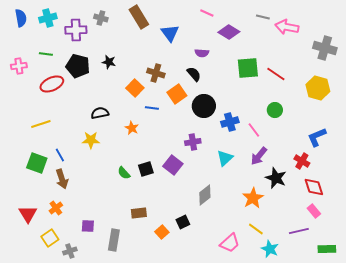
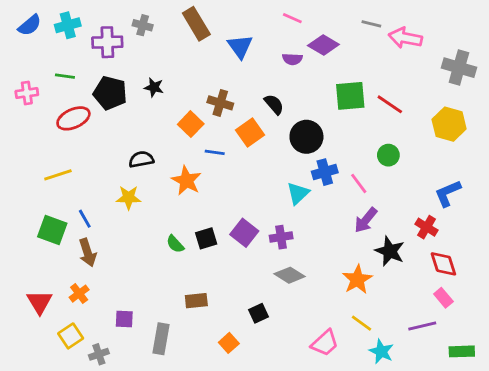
blue semicircle: (21, 18) -> (30, 25), turned 60
purple semicircle: (202, 53) -> (292, 59), moved
black circle: (204, 106) -> (306, 137), moved
orange star: (132, 128) -> (186, 181), size x1.5
purple cross: (193, 142) -> (281, 237), moved
cyan triangle: (225, 158) -> (298, 193), moved
gray diamond: (205, 195) -> (290, 275), turned 70
orange square: (162, 232) -> (229, 343), moved

